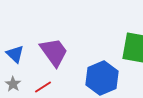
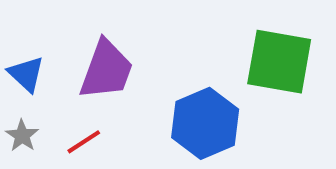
purple trapezoid: (54, 52) -> (106, 70), turned 56

